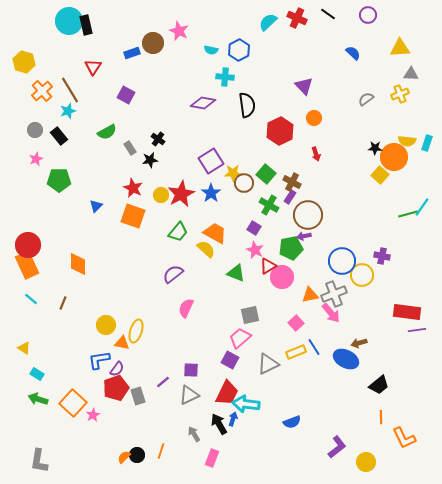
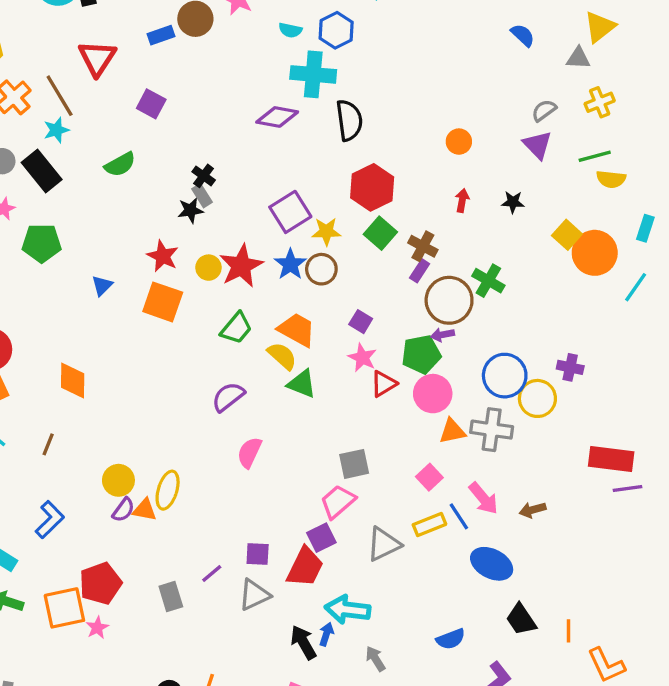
yellow triangle: (400, 48) -> (600, 27), turned -35
red triangle: (93, 67) -> (97, 58), size x1.4
gray triangle: (411, 74) -> (578, 58), moved
cyan cross: (225, 77) -> (313, 74), size x1.5
purple triangle: (304, 86) -> (537, 145), moved
red hexagon: (280, 131) -> (372, 187), moved
black rectangle: (59, 136) -> (42, 171), size x1.4
cyan rectangle: (427, 143) -> (645, 228), moved
gray rectangle: (130, 148) -> (202, 196), moved
black star: (375, 148) -> (513, 202), moved
red arrow: (316, 154) -> (462, 200), turned -152
orange circle: (394, 157) -> (595, 253), moved
brown circle: (244, 183) -> (321, 269), moved
green cross: (269, 205) -> (488, 281), moved
green line: (408, 214) -> (595, 156), moved
green triangle: (236, 273) -> (302, 384), moved
pink circle: (282, 277) -> (433, 394), moved
gray cross: (334, 294) -> (492, 430), turned 30
pink arrow: (331, 313) -> (483, 498), moved
blue ellipse: (346, 359) -> (492, 564), moved
blue L-shape: (99, 360) -> (50, 520), moved, turned 145
purple square: (230, 360) -> (321, 538), turned 36
purple semicircle: (117, 369) -> (123, 510), moved
black trapezoid: (379, 385) -> (521, 619), moved, turned 95
red pentagon: (116, 388) -> (100, 583), moved
red trapezoid: (227, 393) -> (305, 567), moved
orange square: (73, 403) -> (64, 608), turned 36
blue semicircle: (292, 422) -> (451, 639), moved
gray arrow: (194, 434) -> (375, 659), moved

